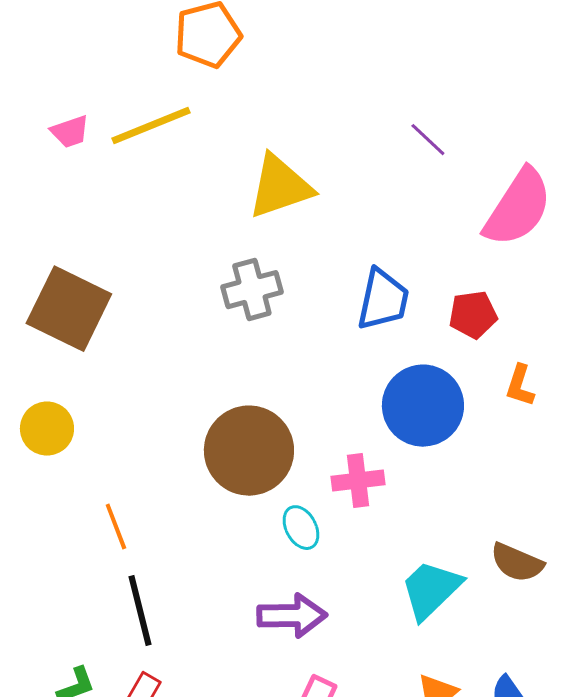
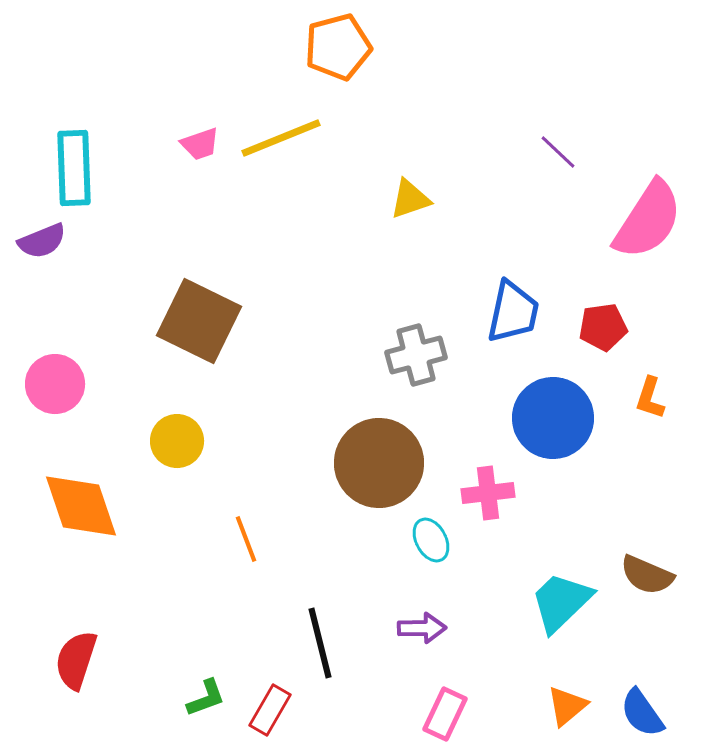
yellow triangle: (280, 187) -> (410, 199), size x0.6
gray cross: (252, 290) -> (416, 355), moved
black line: (140, 611) -> (320, 643), moved
purple arrow: (292, 616) -> (422, 628), size x0.7

